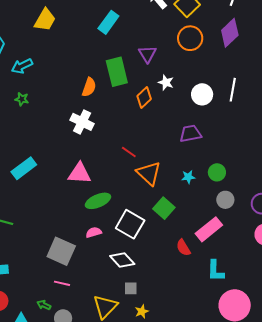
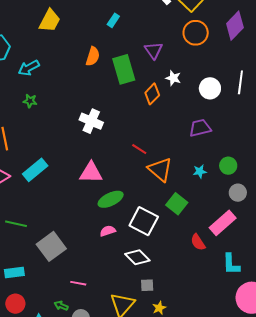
cyan rectangle: (108, 22) -> (113, 20), size x0.6
orange semicircle: (89, 87) -> (93, 56), moved
gray square: (61, 251) -> (51, 246), moved, turned 32

